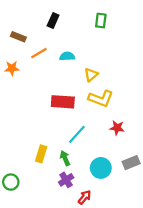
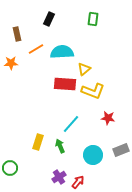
brown rectangle: (18, 37) -> (17, 34), turned 56
cyan semicircle: (67, 56) -> (62, 52), size x1.6
red rectangle: (63, 102) -> (65, 84), moved
purple cross: (66, 180) -> (59, 177), moved

